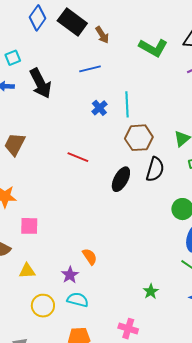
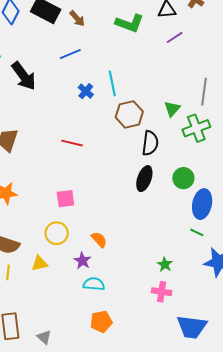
black ellipse: (121, 179) -> (144, 179), moved
pink square: (29, 226) -> (65, 199), moved
yellow circle: (43, 306) -> (57, 233), moved
pink cross: (128, 329) -> (162, 292), moved

